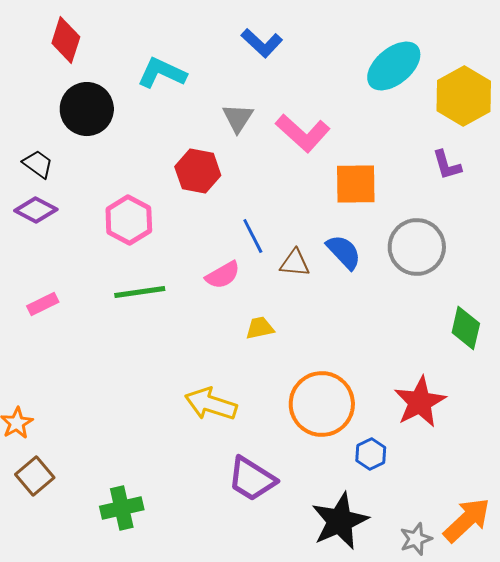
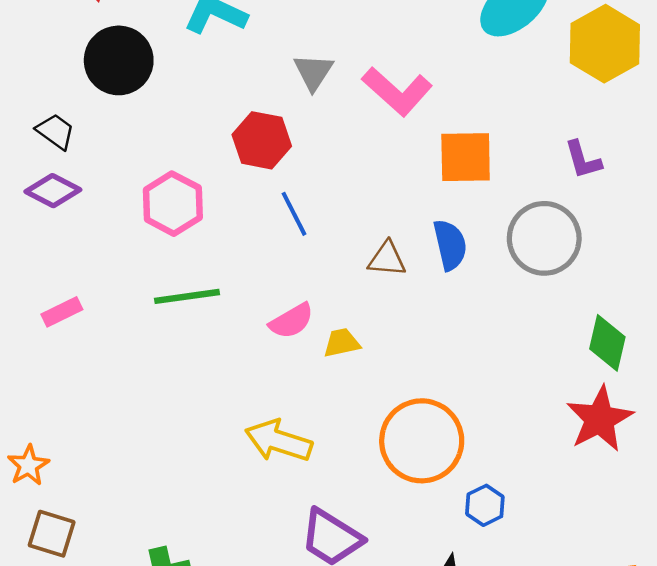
purple L-shape: (447, 165) -> (583, 160), moved
blue line: (253, 236) -> (294, 214), moved
blue semicircle: (344, 252) -> (450, 245), turned 30
pink semicircle: (223, 275) -> (291, 321), moved
red star: (420, 402) -> (600, 419), moved
brown square: (35, 476) -> (52, 534), turned -33

